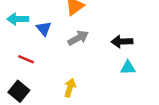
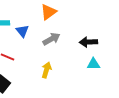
yellow arrow: (70, 88) -> (46, 70), moved

